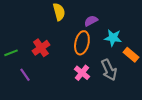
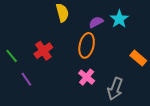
cyan star: (113, 38) -> (119, 19), moved, turned 30
green line: (11, 53) -> (12, 56), turned 72
gray arrow: (109, 70) -> (115, 89), moved, turned 45

